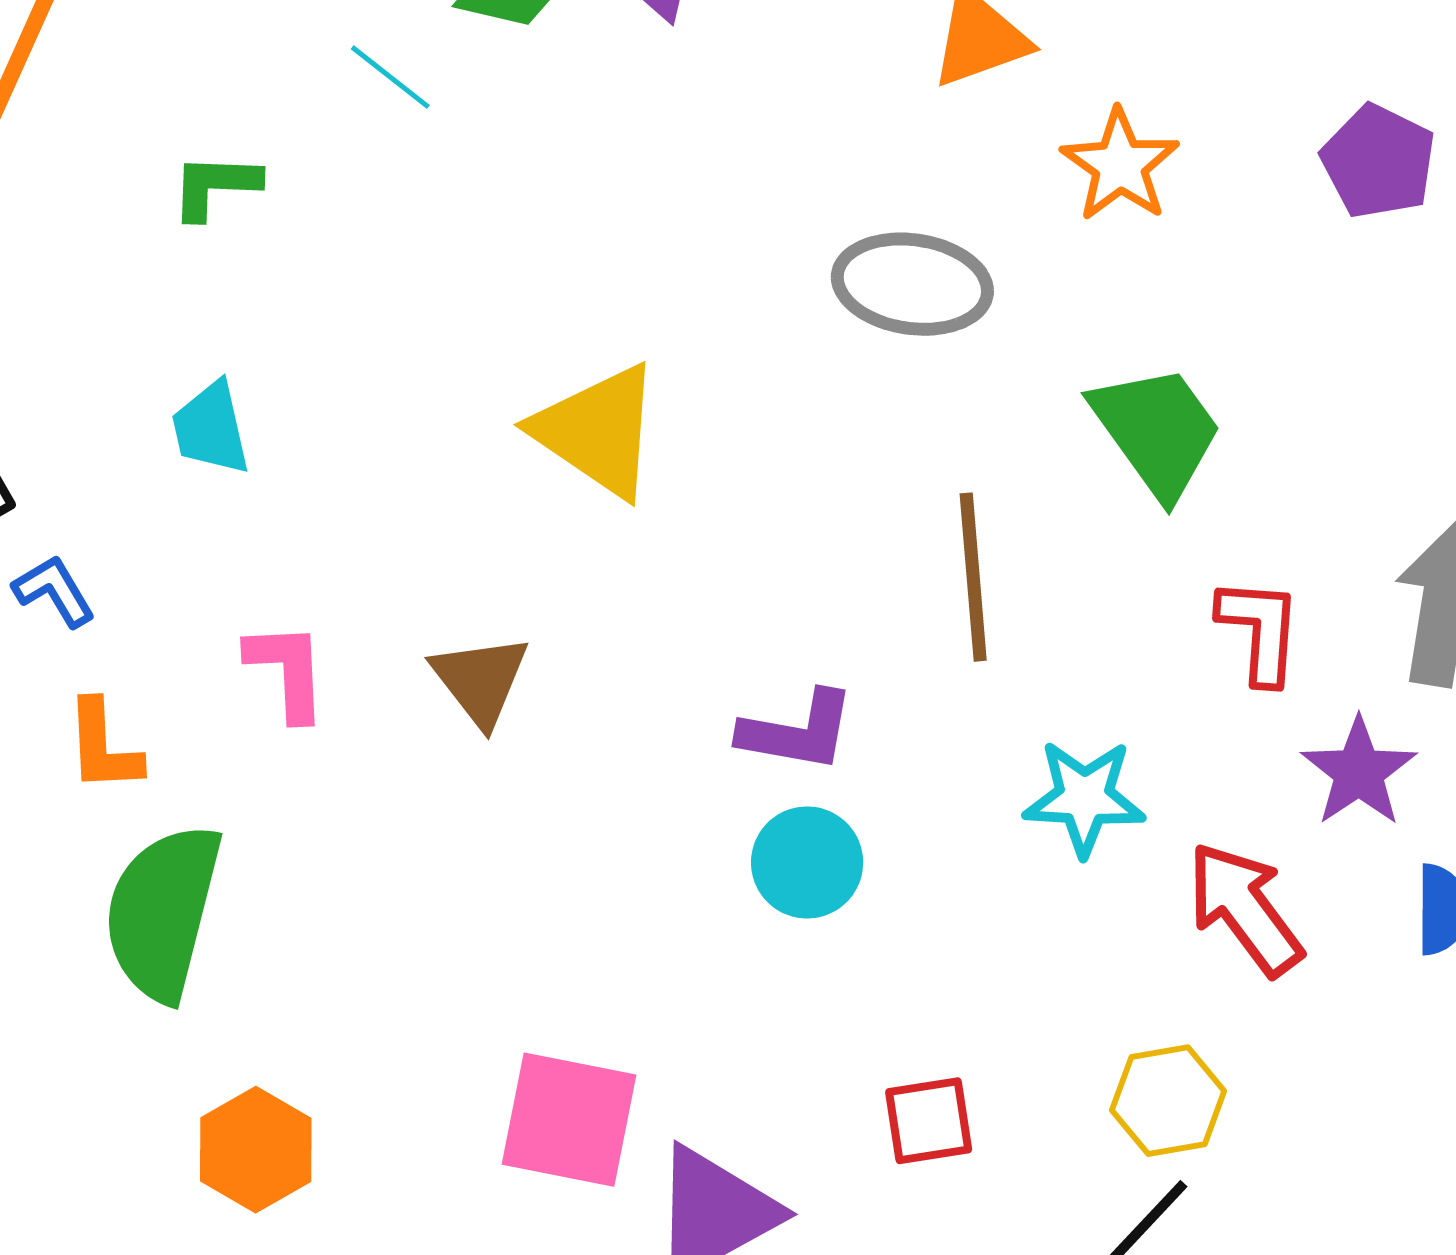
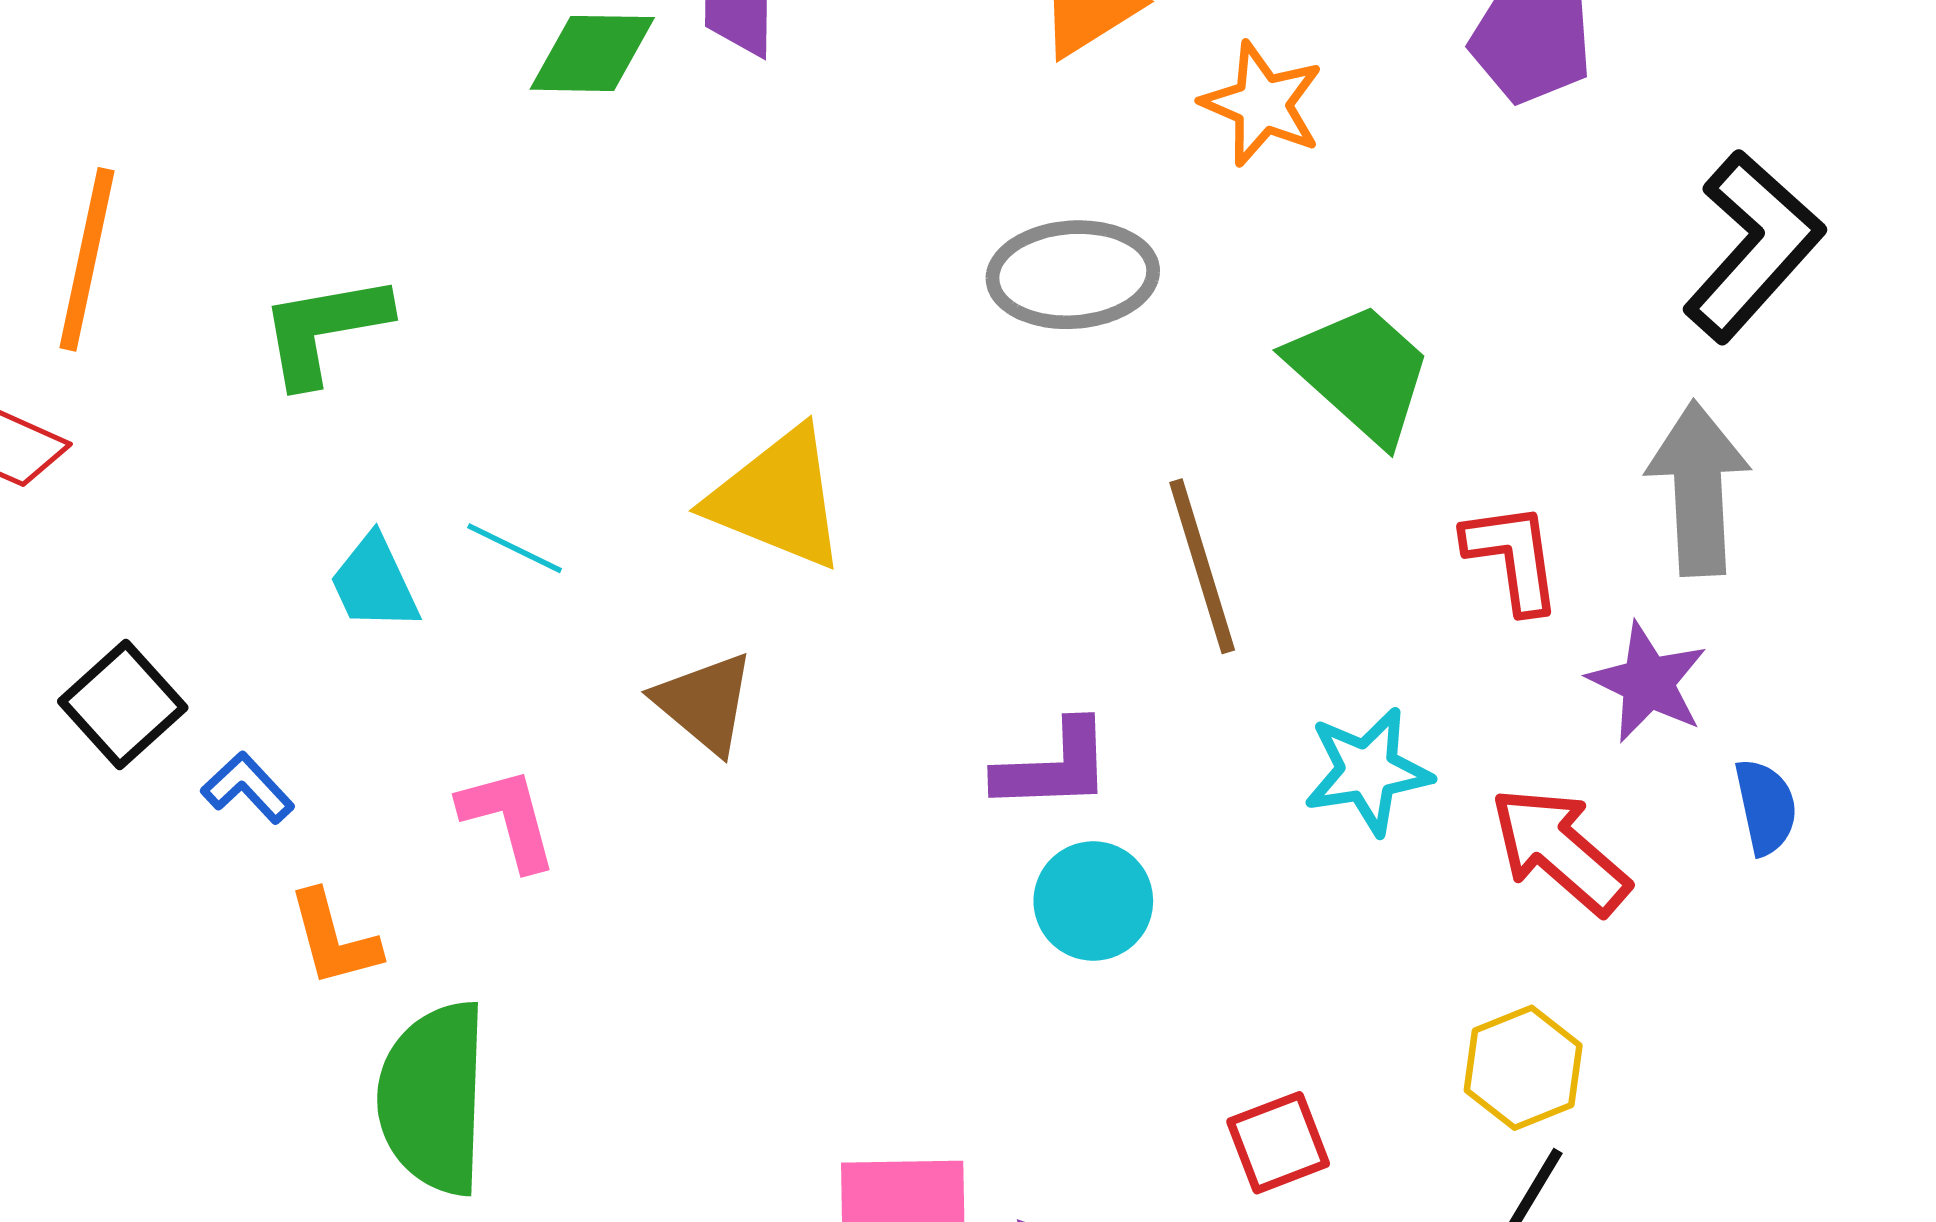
cyan line: (390, 77) -> (515, 548), moved
green L-shape: (215, 186) -> (324, 329), size x1.4
brown triangle: (480, 680) -> (705, 703), moved

